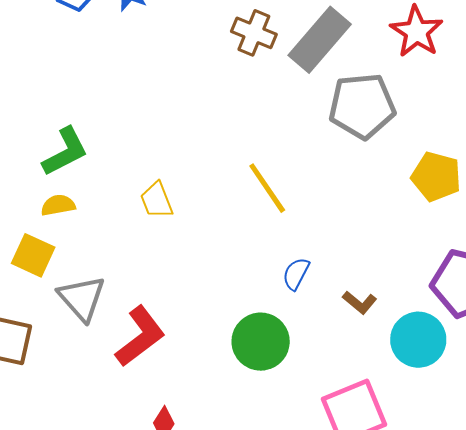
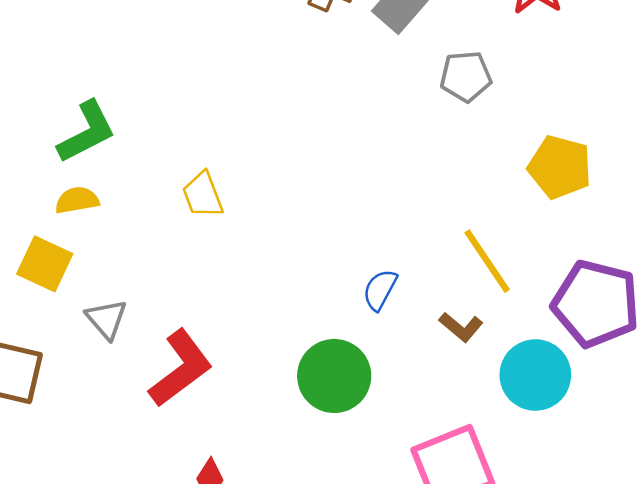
gray pentagon: (362, 106) -> (466, 76), size x0.6
yellow line: (267, 188) -> (487, 261), moved
gray triangle: (82, 298) -> (106, 319), size x0.7

